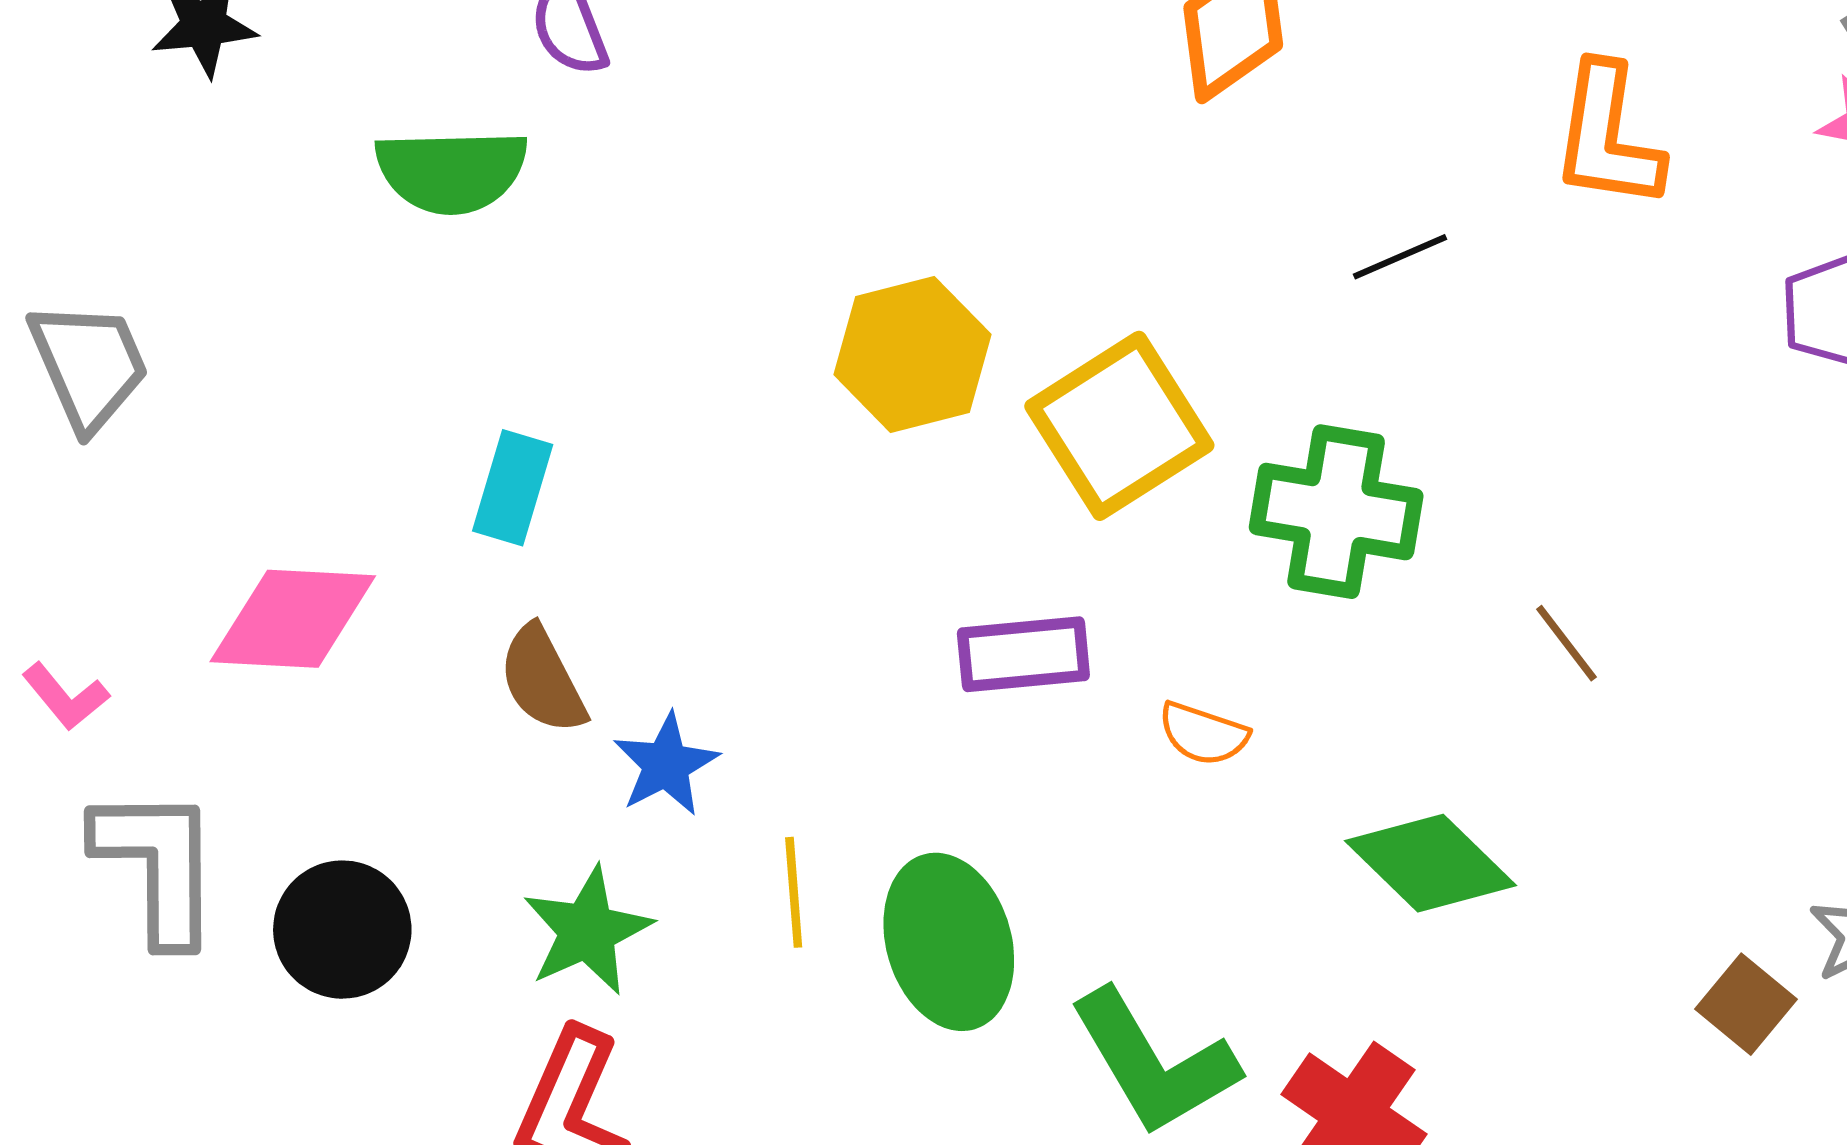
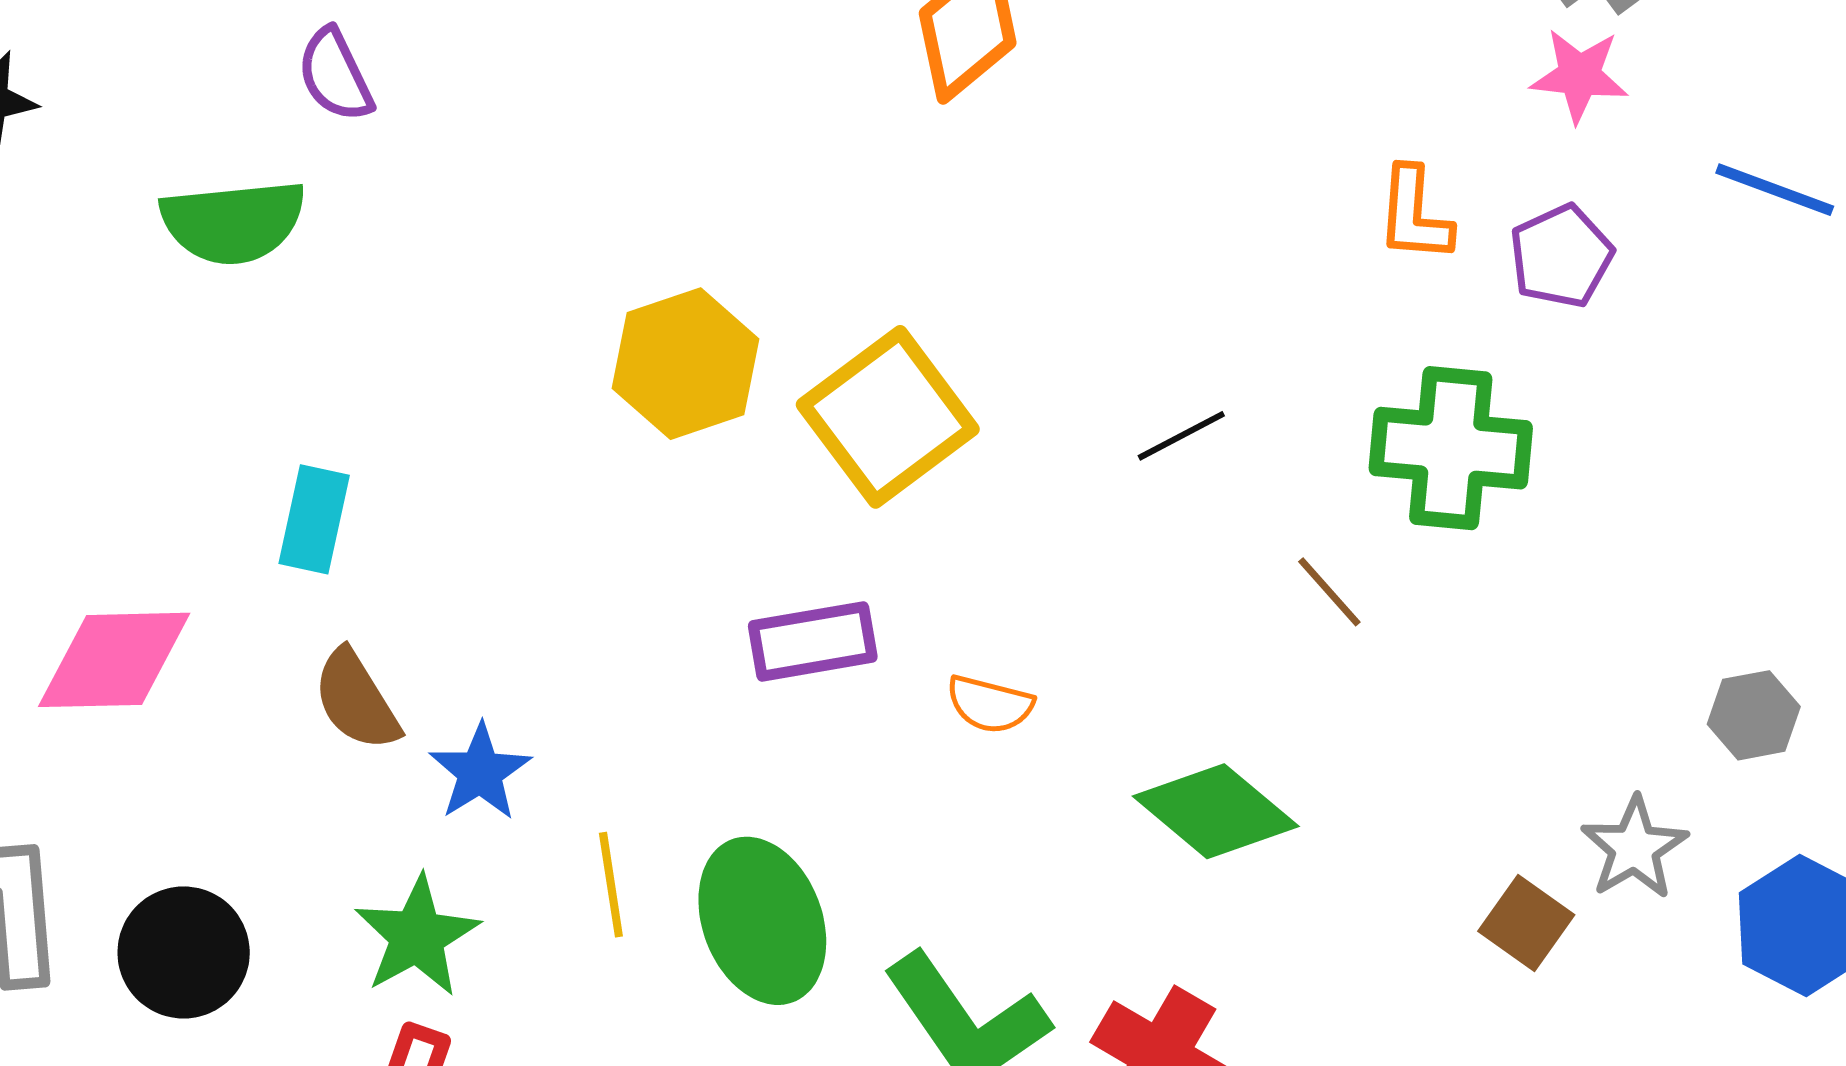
orange L-shape: (1607, 136) -> (1414, 215), moved, size x0.7
black line: (1400, 257) -> (1181, 436), moved
green cross: (1336, 512) -> (1451, 448), moved

